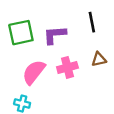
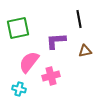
purple L-shape: (55, 35) -> (56, 41), moved
pink cross: (67, 67) -> (51, 76), moved

